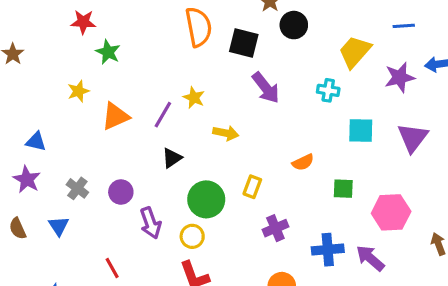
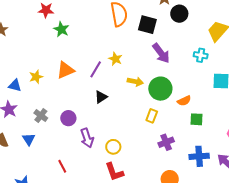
yellow star: (78, 91) -> (36, 77), moved
green square: (343, 189) -> (197, 119), moved
green circle: (206, 199) -> (160, 89), moved

